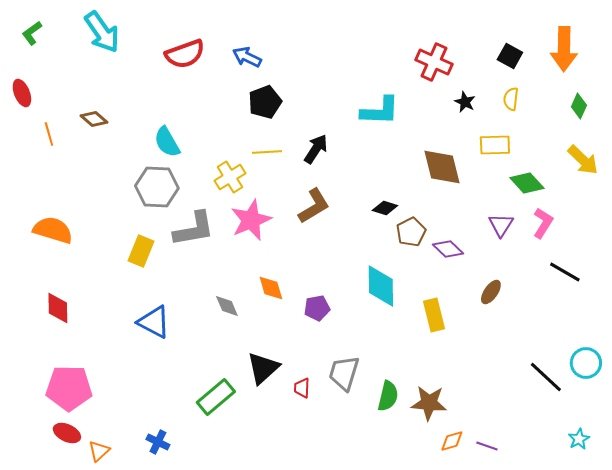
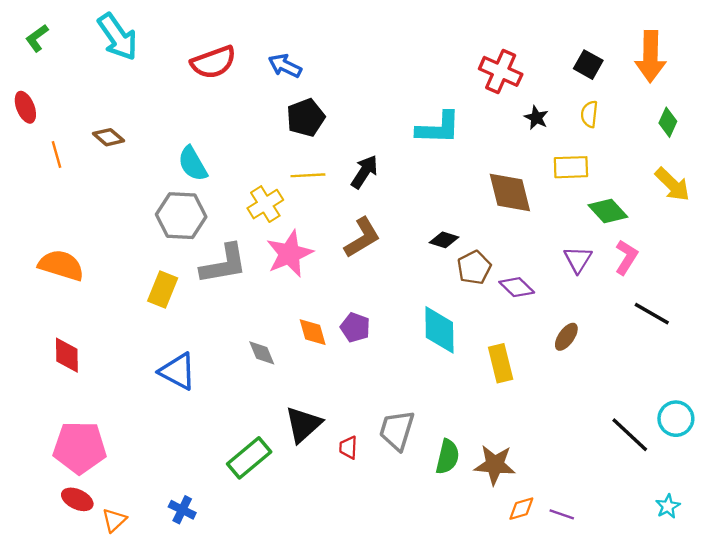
purple pentagon: (317, 308) -> (355, 328), moved, turned 30

